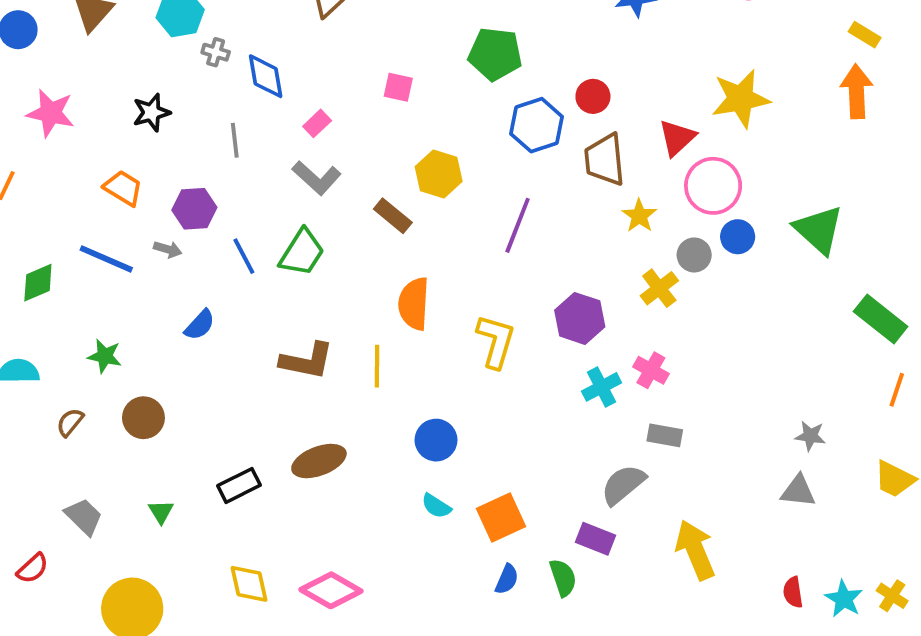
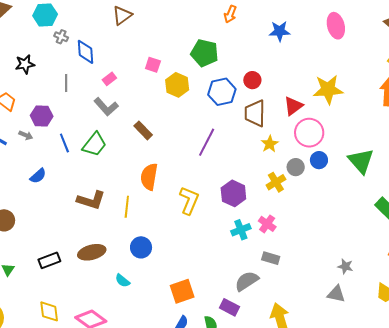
yellow hexagon: (439, 174) -> (177, 85), moved
blue circle: (436, 440) -> (141, 247), moved
cyan semicircle: (436, 506) -> (123, 281), moved

